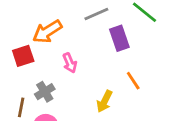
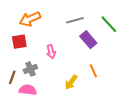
orange arrow: (47, 32) -> (30, 19), moved
purple rectangle: (119, 38) -> (88, 40), turned -30

